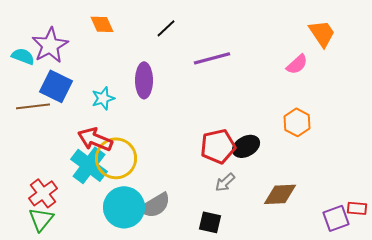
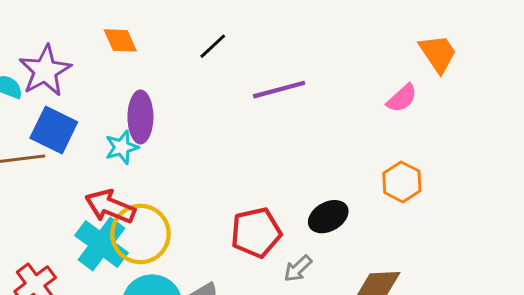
purple ellipse: (144, 80) -> (140, 117), moved
red pentagon: (218, 146) -> (256, 233), moved

